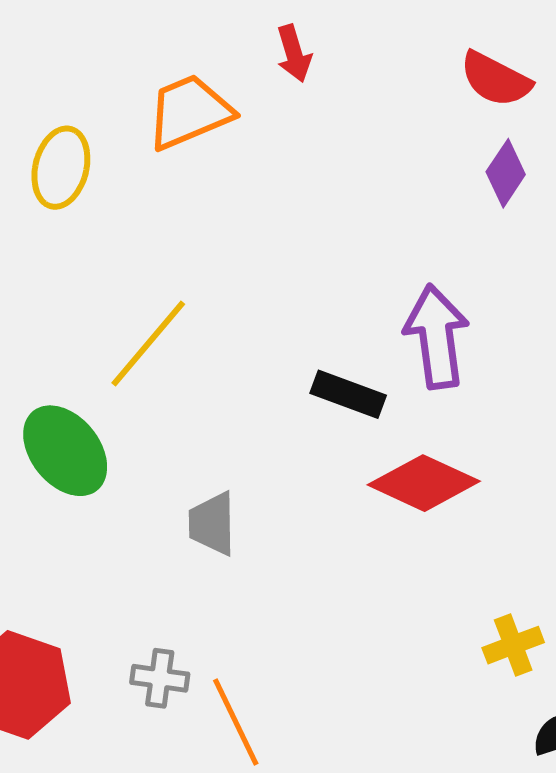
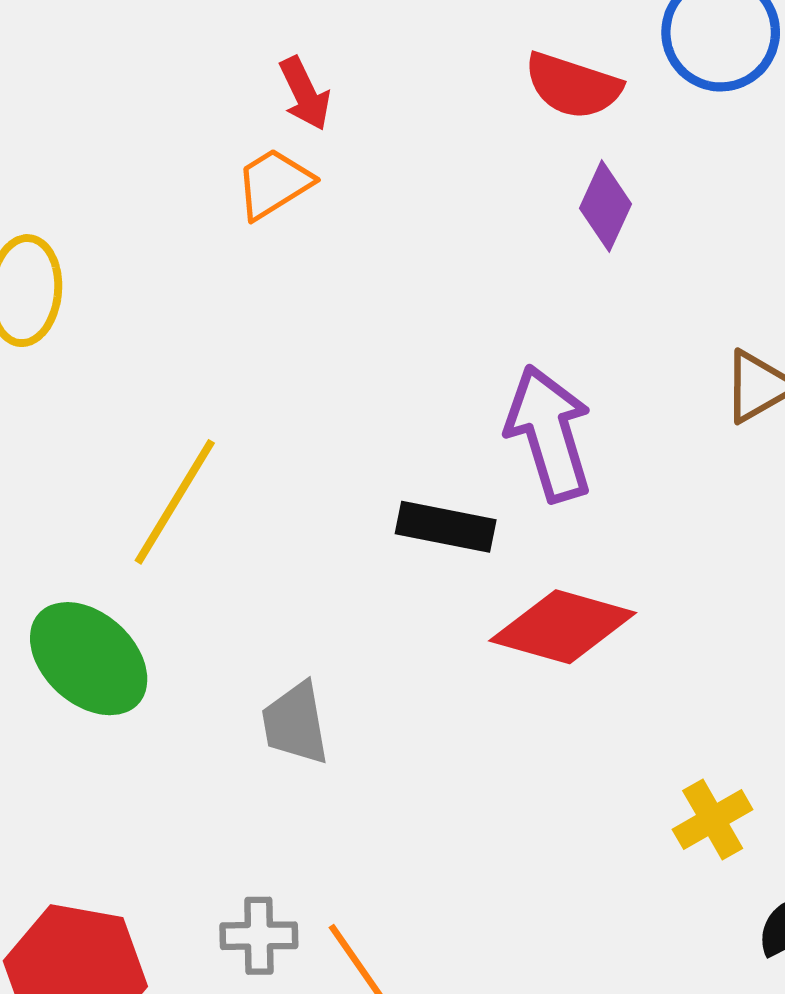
orange trapezoid: (189, 112) -> (274, 184), moved, size x0.7

